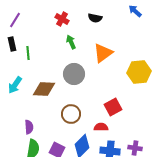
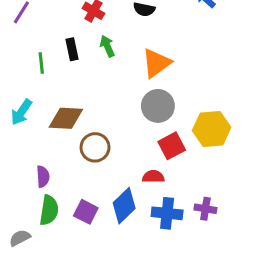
black rectangle: (12, 44) -> (72, 49), moved
yellow hexagon: (139, 72) -> (212, 129), moved
gray circle: (74, 74) -> (158, 106), moved
brown circle: (71, 114) -> (95, 147), moved

